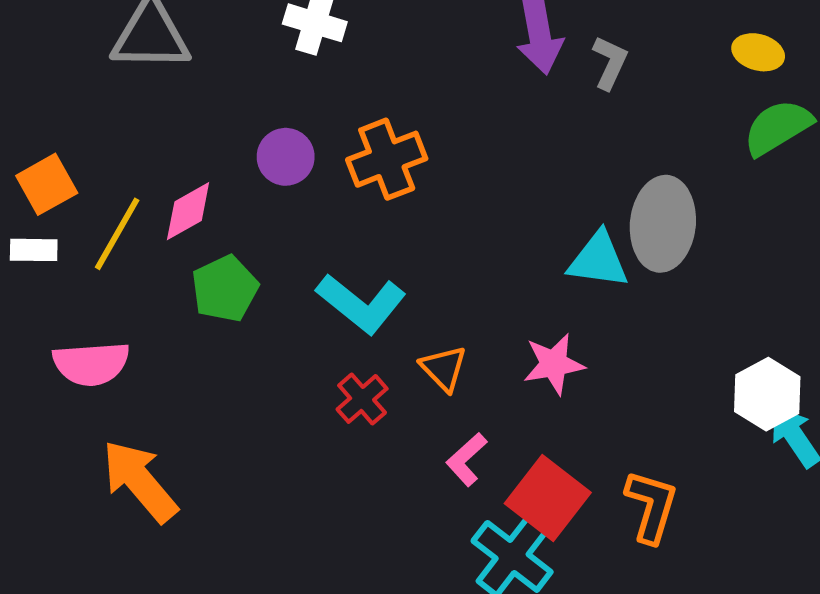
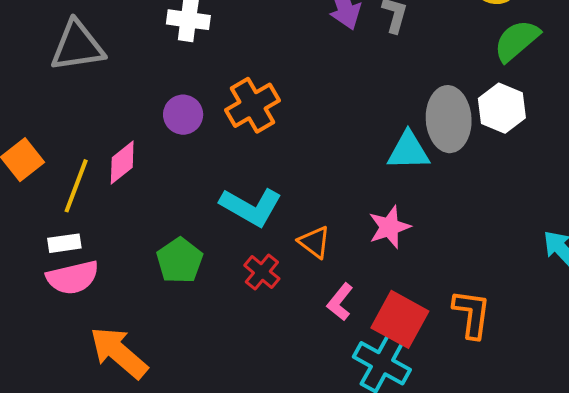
white rectangle: (34, 250) -> (64, 243), moved
green pentagon: (225, 289) -> (180, 261), moved
white hexagon: (767, 394) -> (502, 108), moved

